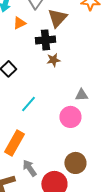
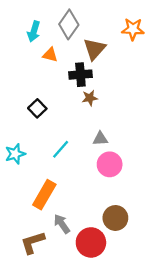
orange triangle: (19, 23) -> (50, 55), turned 40
gray triangle: (81, 95) -> (100, 139), moved

